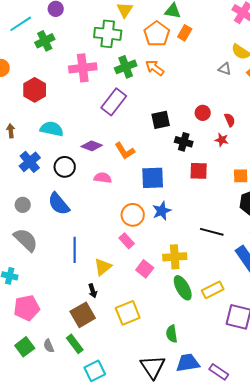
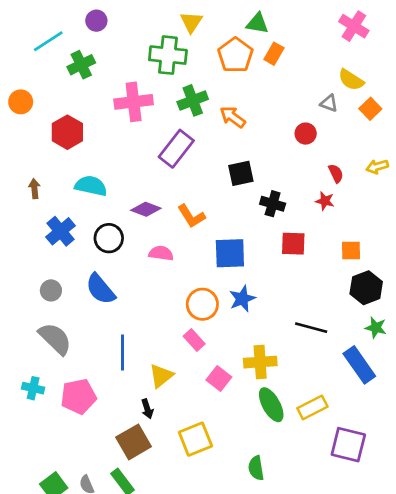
orange arrow: (155, 68) -> (233, 117), moved
red circle: (203, 113) -> (306, 134), moved
pink pentagon: (27, 308) -> (78, 396), moved

